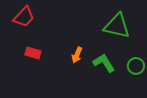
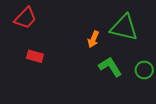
orange arrow: (77, 55) -> (93, 39), moved

